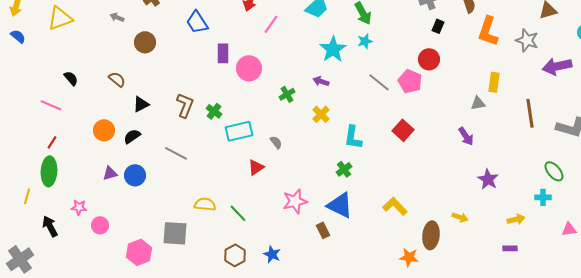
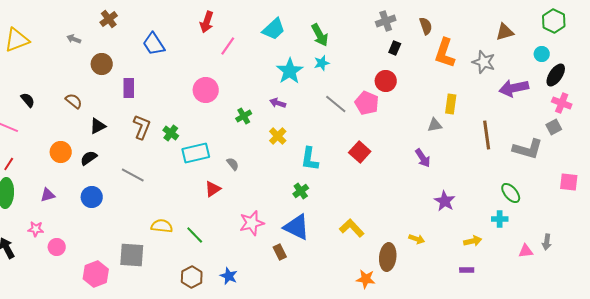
purple rectangle: (223, 53) -> (129, 88), moved
purple triangle: (110, 173) -> (48, 195), moved

